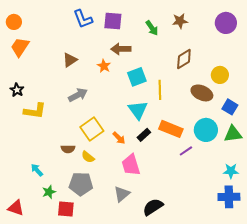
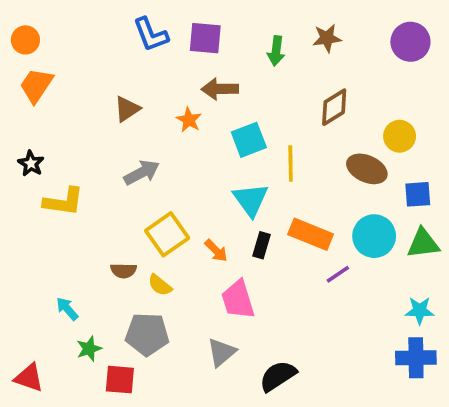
green arrow: (152, 28) -> (276, 51), turned 42
blue square: (230, 107) -> (418, 194), turned -35
black rectangle: (144, 135) -> (262, 245), turned -32

